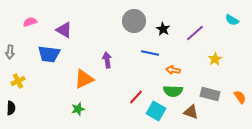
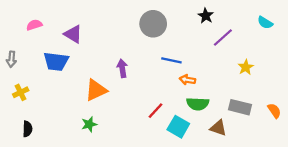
black star: (163, 29) -> (206, 16), moved
orange arrow: (173, 70) -> (187, 80), moved
black semicircle: (11, 108) -> (27, 129), moved

